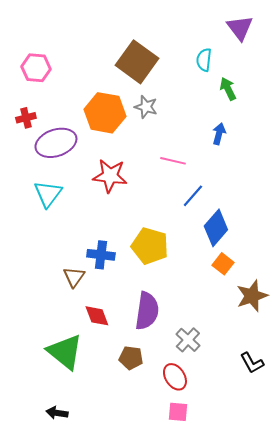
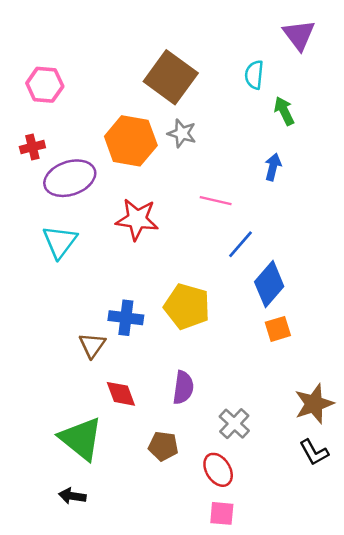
orange square: (223, 264) -> (278, 329), turned 35
brown star: (252, 296) -> (314, 404), moved
purple semicircle: (147, 311) -> (183, 388), size x0.7
black arrow: (57, 413) -> (72, 496), moved

